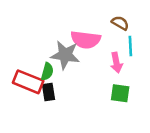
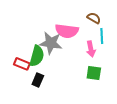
green semicircle: (47, 72) -> (37, 56), size x1.5
red rectangle: (28, 82) -> (22, 64), size x0.7
black rectangle: (49, 92) -> (38, 80), moved, turned 32

